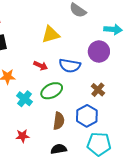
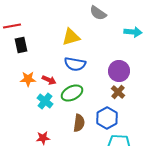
purple circle: (99, 52) -> (119, 71), moved
red arrow: (41, 66) -> (49, 80), moved
blue semicircle: (70, 66) -> (75, 64), moved

